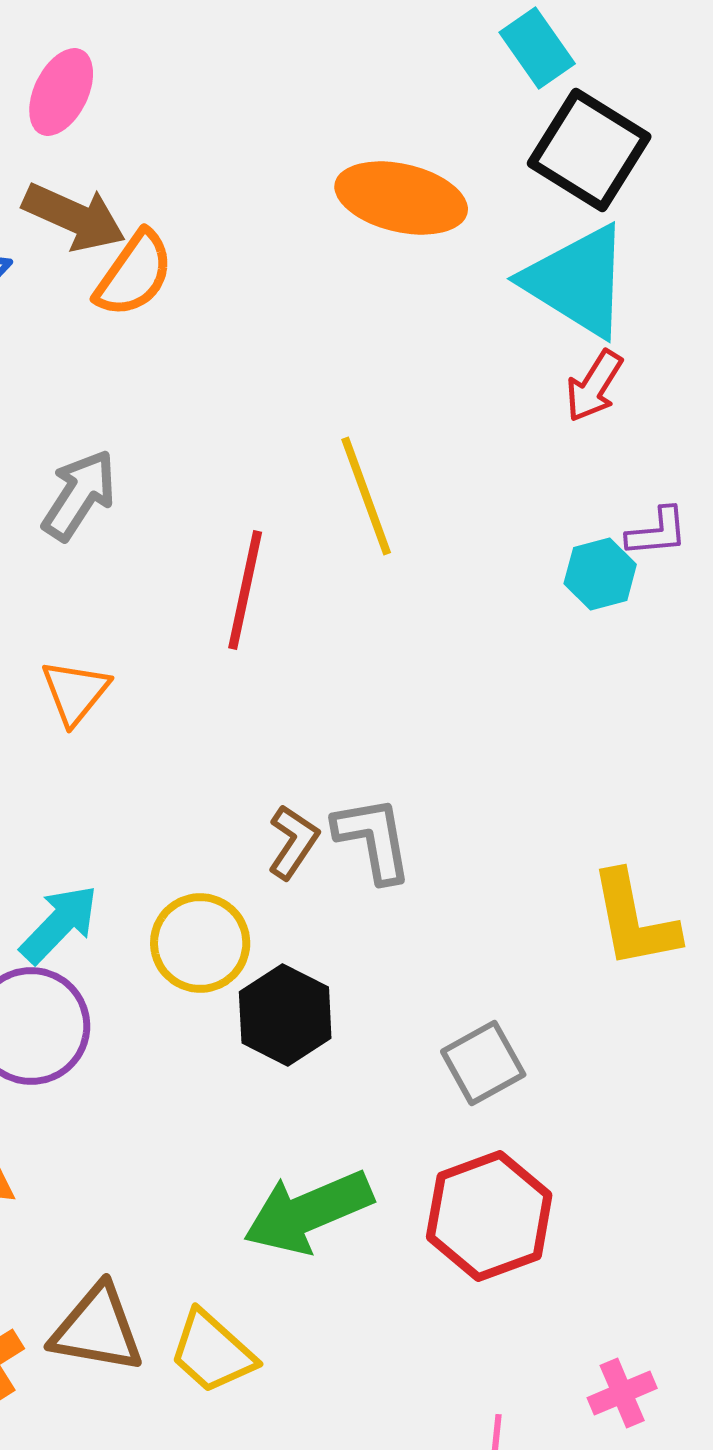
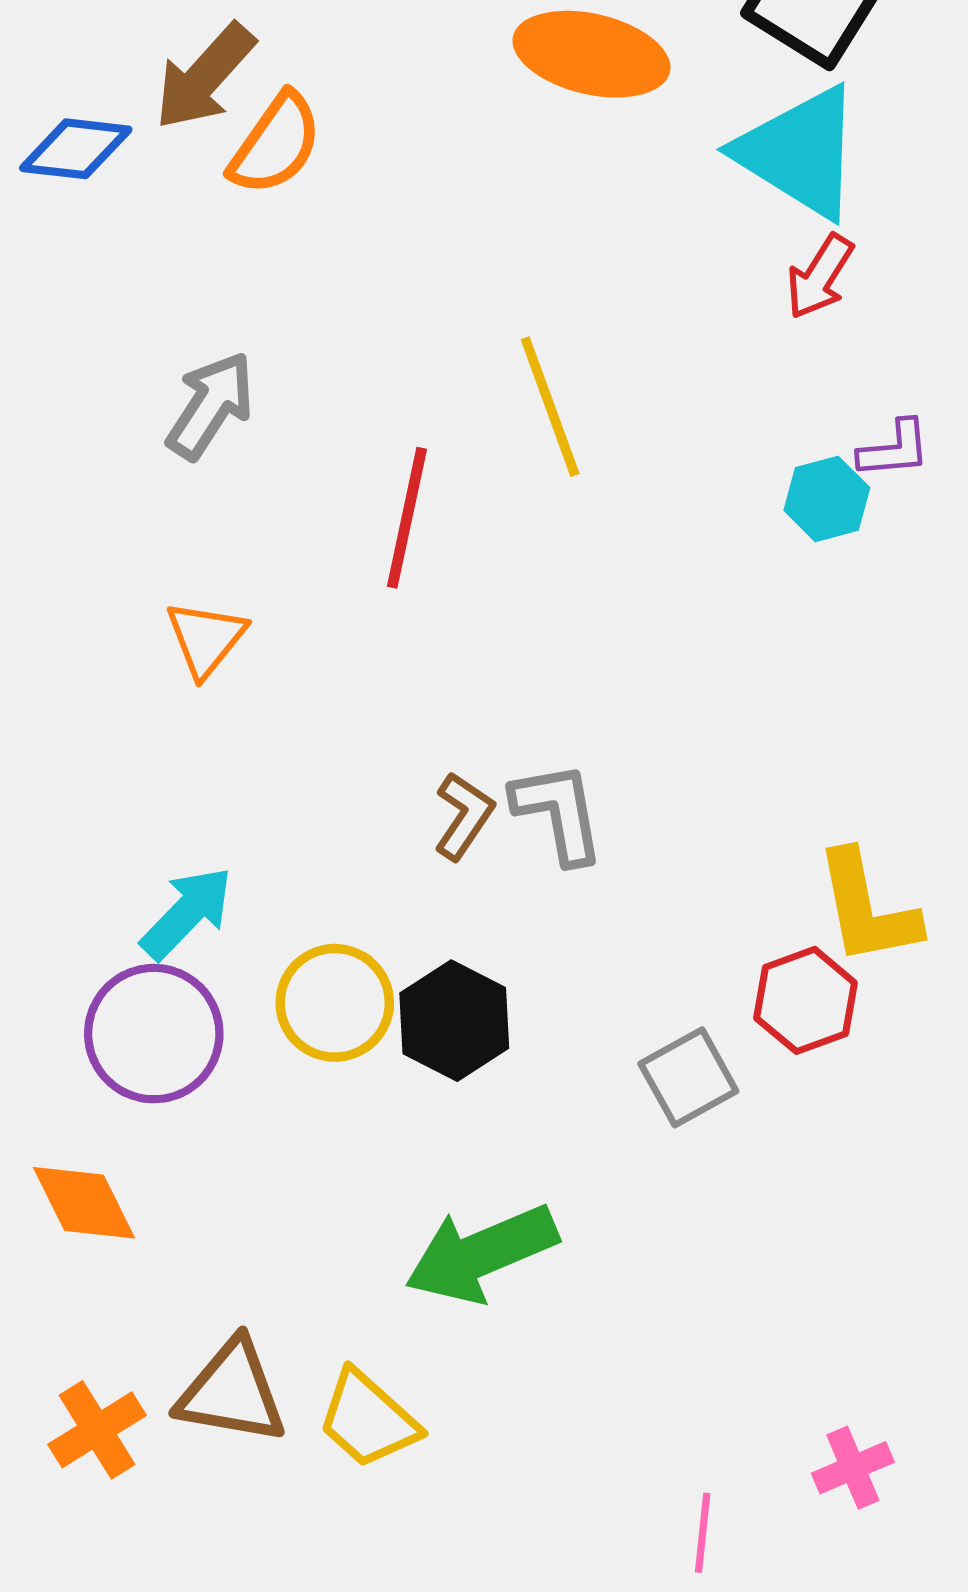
brown arrow: (74, 217) -> (205, 77), turned 108
yellow circle: (200, 943) -> (335, 1003), moved
red hexagon: (489, 1216) -> (806, 1000), moved, size x0.7

